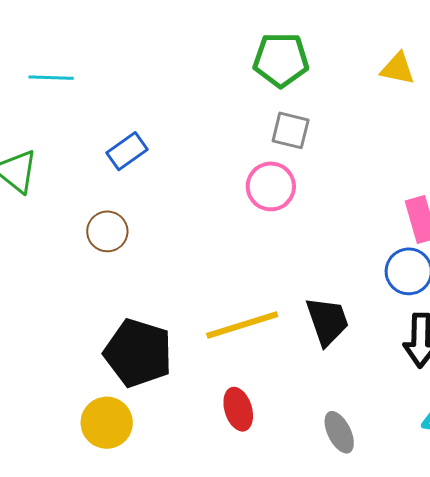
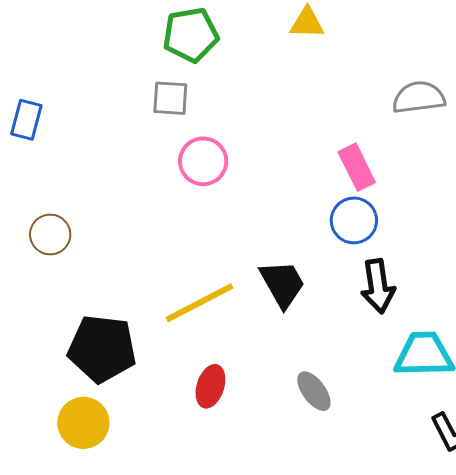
gray square: (291, 130) -> (170, 98), moved
blue rectangle: (127, 151) -> (26, 120), moved, turned -30
red ellipse: (238, 409) -> (210, 386), turned 45

